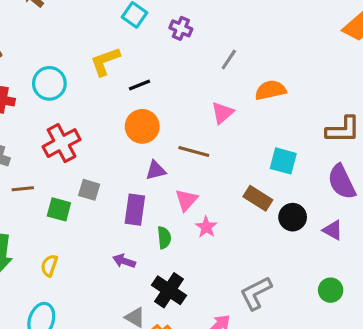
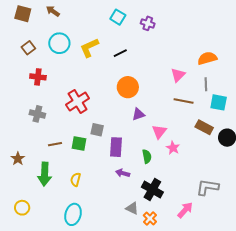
gray line: (229, 60) -> (206, 84), moved, turned -32
yellow L-shape: (105, 61) -> (89, 48), moved
cyan circle: (49, 83) -> (59, 43), moved
black line: (139, 85) -> (120, 53), moved
brown line: (194, 151) -> (184, 101), moved
brown line: (23, 189) -> (55, 144), moved
purple rectangle: (135, 210) -> (116, 147), moved
gray L-shape: (256, 293) -> (207, 187), turned 40

